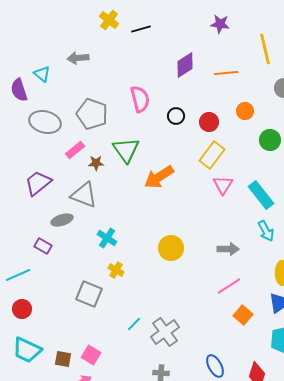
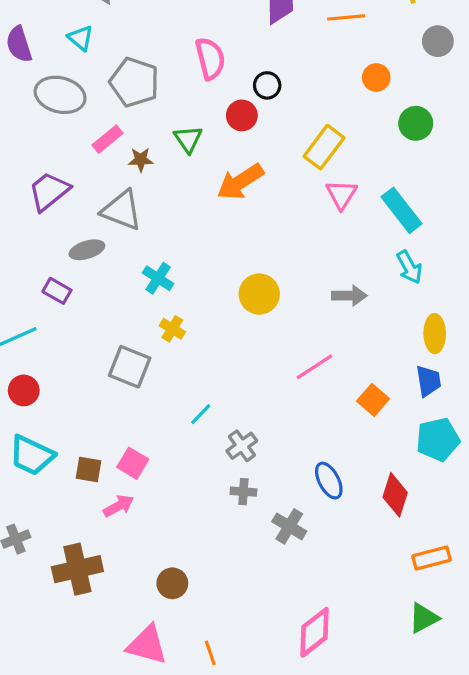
cyan triangle: (42, 74) -> (81, 38), moved
red circle: (209, 122) -> (242, 115), moved
green triangle: (126, 150) -> (188, 139), size x0.7
pink line: (229, 286) -> (315, 367), moved
gray cross: (165, 332) -> (242, 446), moved, size x0.7

